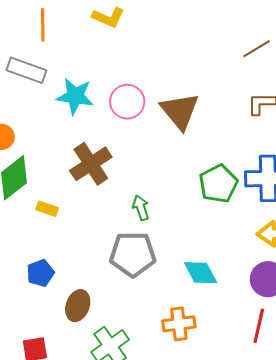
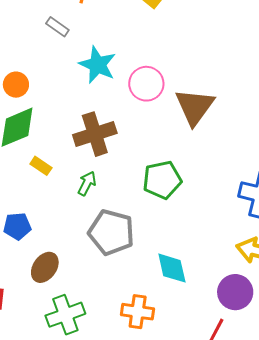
gray rectangle: (26, 70) -> (57, 27), size x0.6
green pentagon: (218, 184) -> (162, 180), moved
green arrow: (141, 208) -> (87, 183), moved, turned 30

